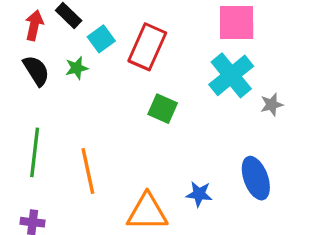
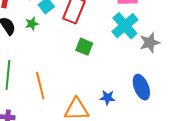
gray star: (272, 105) -> (150, 43), size x1.5

